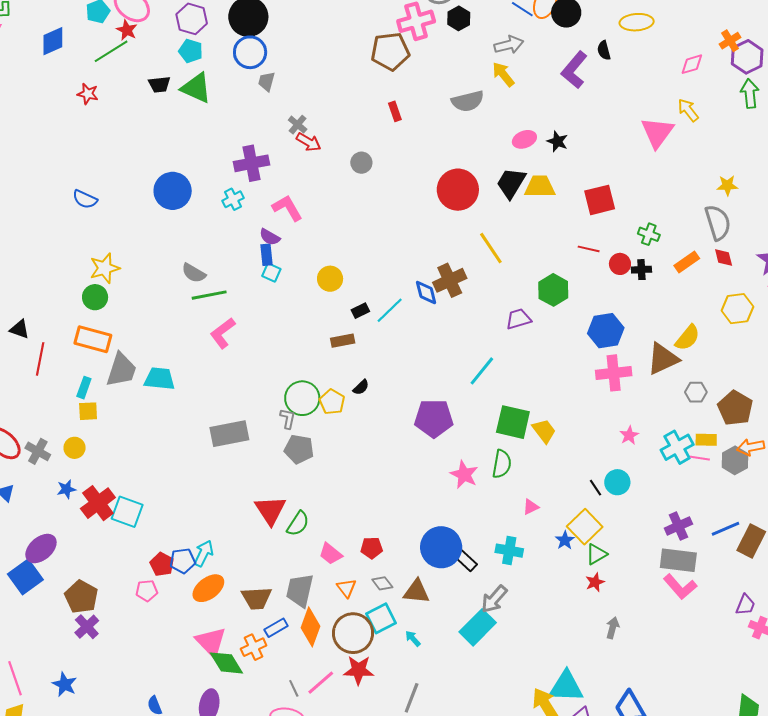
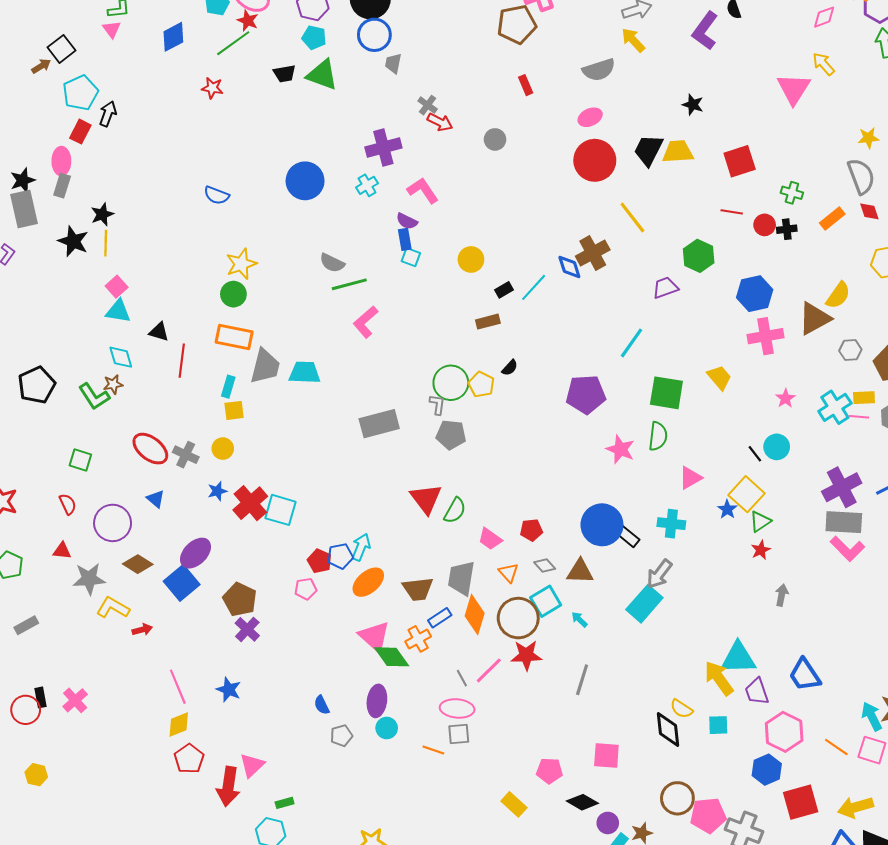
pink ellipse: (524, 139) -> (590, 117), moved
yellow trapezoid: (544, 431) -> (719, 377), moved
pink triangle: (531, 507) -> (690, 478), size x1.4
purple cross: (678, 526) -> (842, 487), size x1.4

